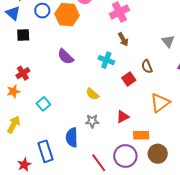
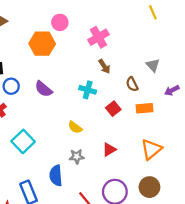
blue circle: (42, 11) -> (11, 86), moved
brown semicircle: (147, 66) -> (132, 84), moved
orange triangle: (160, 103) -> (151, 149), moved
cyan square: (43, 104) -> (23, 141), size x1.5
orange rectangle: (141, 135) -> (145, 108), moved

